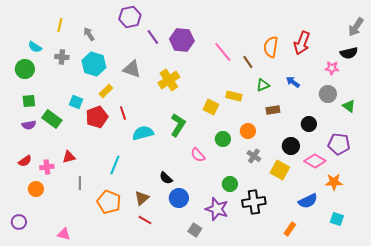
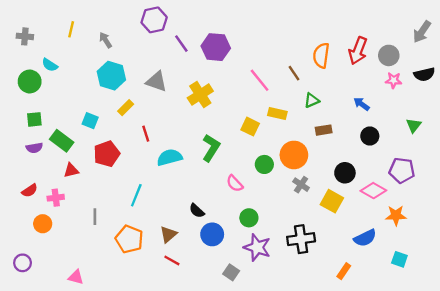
cyan semicircle: (35, 47) -> (50, 65), moved
pink line: (223, 52) -> (260, 80), moved
black semicircle: (349, 53) -> (424, 74), moved
gray cross: (62, 57) -> (25, 36), moved
blue arrow: (293, 82) -> (362, 104), moved
gray circle: (328, 94) -> (389, 55), moved
green triangle: (349, 106) -> (414, 125), turned 32
red pentagon: (97, 117) -> (107, 154), moved
black circle: (309, 124) -> (370, 136), moved
orange circle: (248, 131) -> (294, 155), size x1.5
red triangle: (69, 157) -> (71, 170), moved
green circle: (230, 184) -> (249, 218), moved

